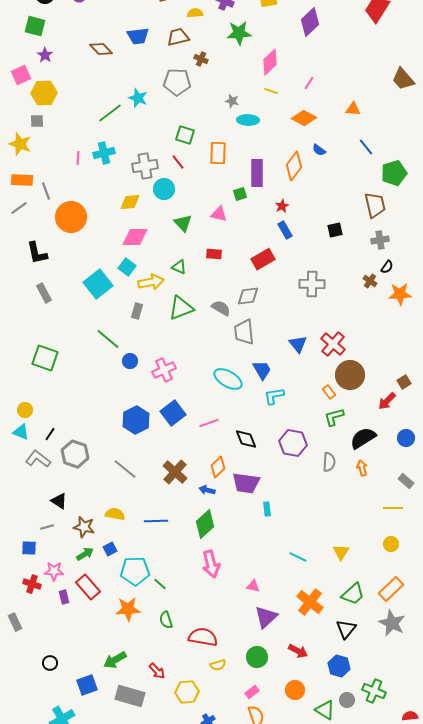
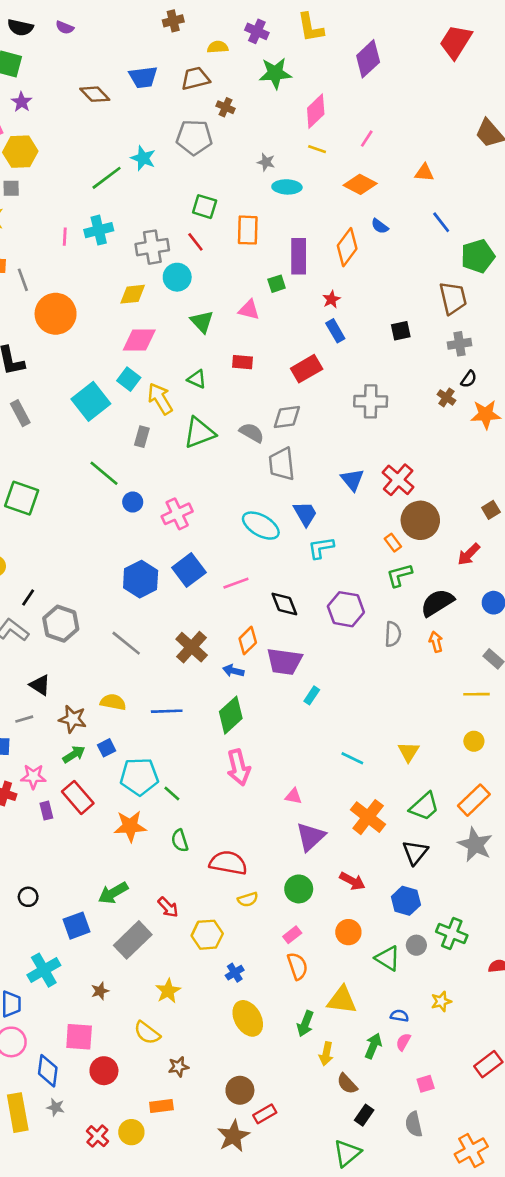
yellow arrow: (151, 282) -> (160, 399), turned -110
brown square: (404, 382) -> (491, 510), moved
cyan rectangle: (267, 509) -> (312, 695), turned 40
gray rectangle: (130, 696) -> (133, 940), turned -60

